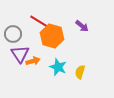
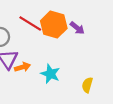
orange hexagon: (52, 36) -> (54, 25), moved
yellow semicircle: (80, 72) -> (87, 85), moved

